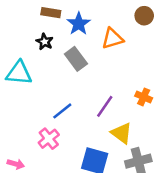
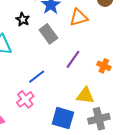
purple line: (105, 106) -> (73, 59), moved
yellow triangle: (122, 133) -> (85, 95), turned -30

